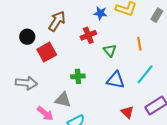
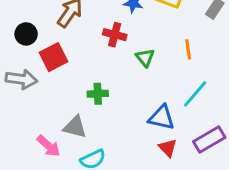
red cross: (88, 35) -> (115, 35), turned 35
blue triangle: (115, 80) -> (162, 118), moved
gray arrow: (26, 83) -> (21, 79), moved

